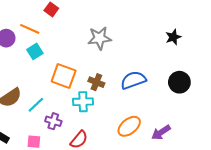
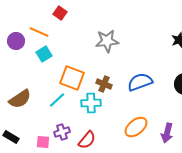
cyan line: (36, 105) -> (57, 100), moved
purple cross: (53, 121) -> (62, 132), moved, turned -35
purple arrow: (161, 132) -> (167, 133), turned -42

